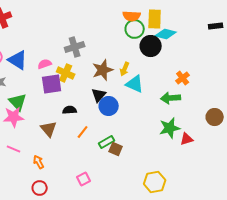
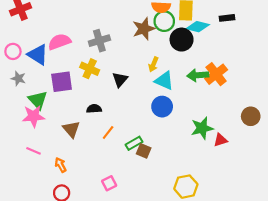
black rectangle: (216, 26) -> (227, 18), moved
pink semicircle: (45, 64) -> (59, 42), moved, size x1.5
brown star: (103, 70) -> (144, 29), moved
orange cross: (183, 78) -> (216, 74), size x1.5
purple square: (52, 84) -> (62, 82), moved
black triangle: (99, 95) -> (120, 80), moved
green arrow: (171, 98) -> (198, 75), moved
blue circle: (109, 106) -> (162, 107), moved

